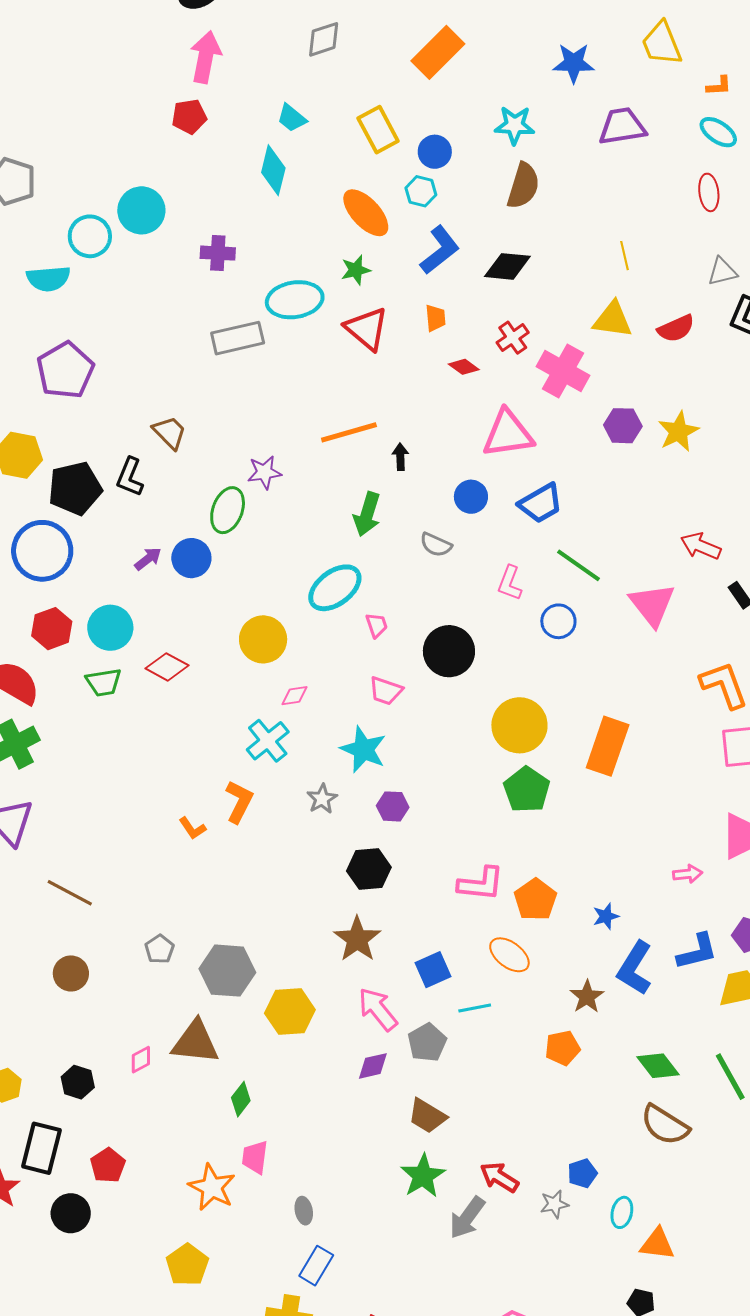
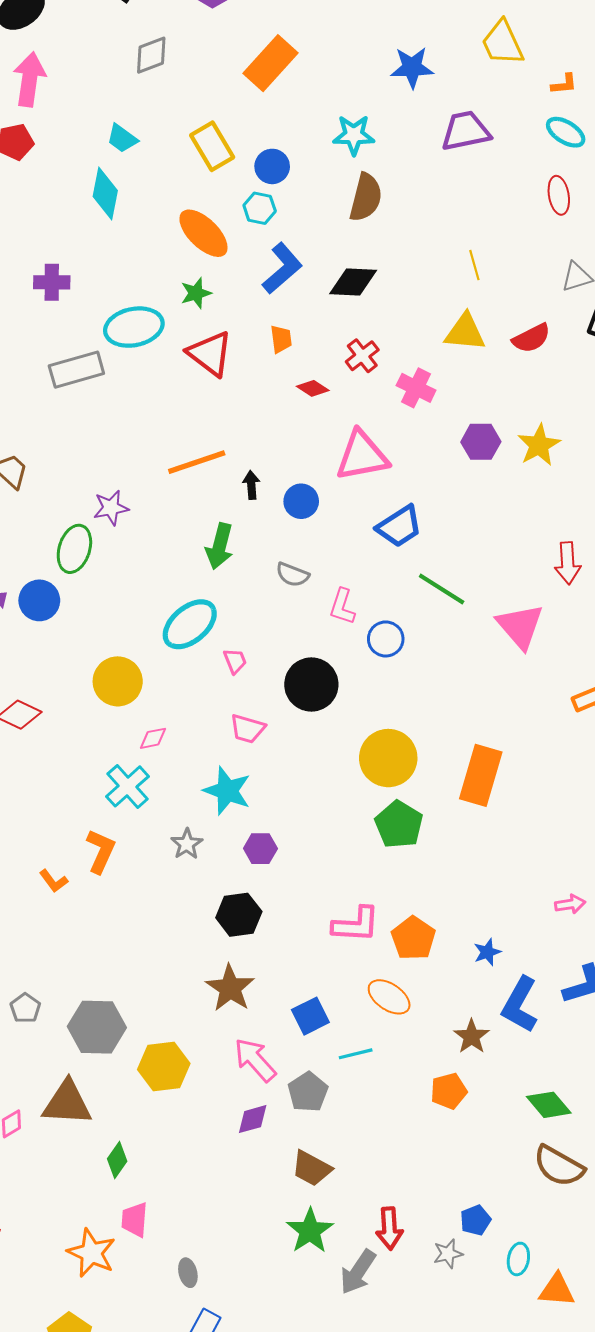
pink cross: (563, 371) -> (416, 388), size x0.7
blue circle: (471, 497) -> (301, 501), moved
red arrow: (701, 546) -> (568, 563), turned -114
pink L-shape: (510, 583) -> (342, 607), moved
blue circle: (558, 621) -> (386, 639), moved
red arrow: (499, 1177) -> (389, 1228), turned -123

